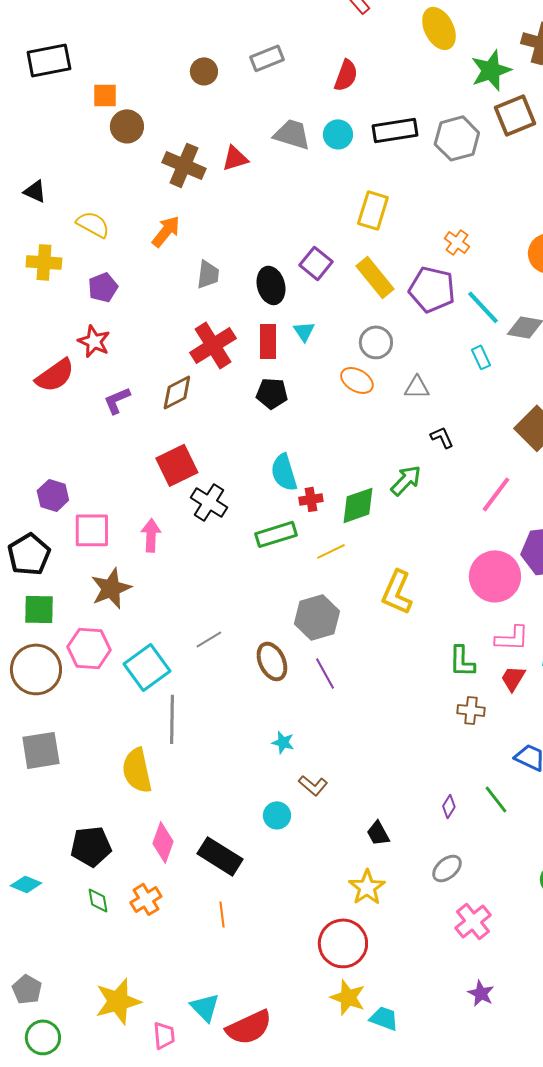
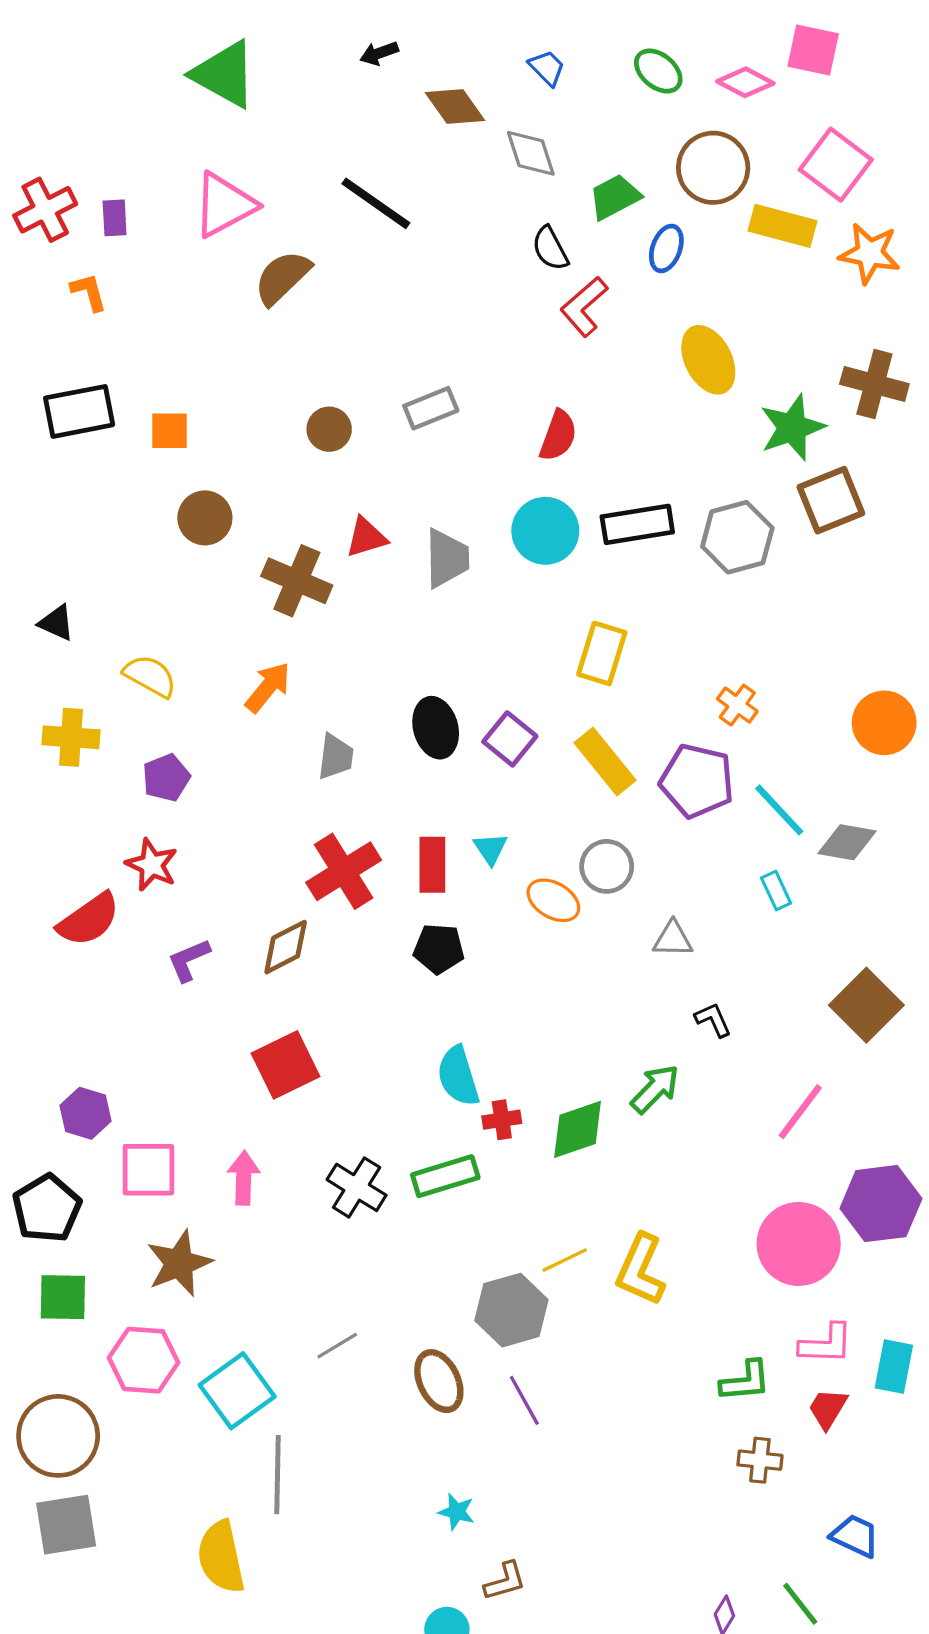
orange square: (105, 95) -> (169, 431), moved
gray trapezoid: (292, 134) -> (447, 558), moved, turned 72
cyan circle: (338, 134) -> (545, 531), size x1.4
red triangle: (235, 158) -> (366, 537), moved
black ellipse: (271, 285) -> (436, 728), moved
orange ellipse: (357, 380) -> (553, 900), moved
black cross: (209, 502) -> (357, 1187), moved
yellow line: (331, 551) -> (565, 1260), moved
green L-shape: (462, 661) -> (745, 1381), turned -96
brown circle: (36, 669) -> (58, 1436), moved
brown L-shape: (313, 785) -> (505, 1581), turned -56

